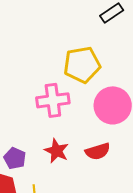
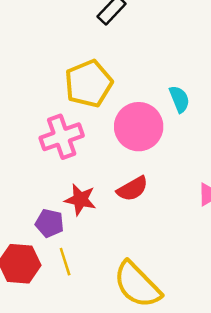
purple pentagon: (15, 158) -> (50, 223), moved

